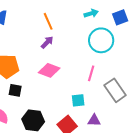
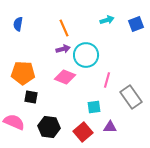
cyan circle: (101, 40) -> (86, 55), moved
purple arrow: (47, 42) -> (63, 49), turned 32

